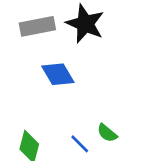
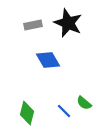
gray rectangle: (37, 26) -> (33, 25), size x0.7

